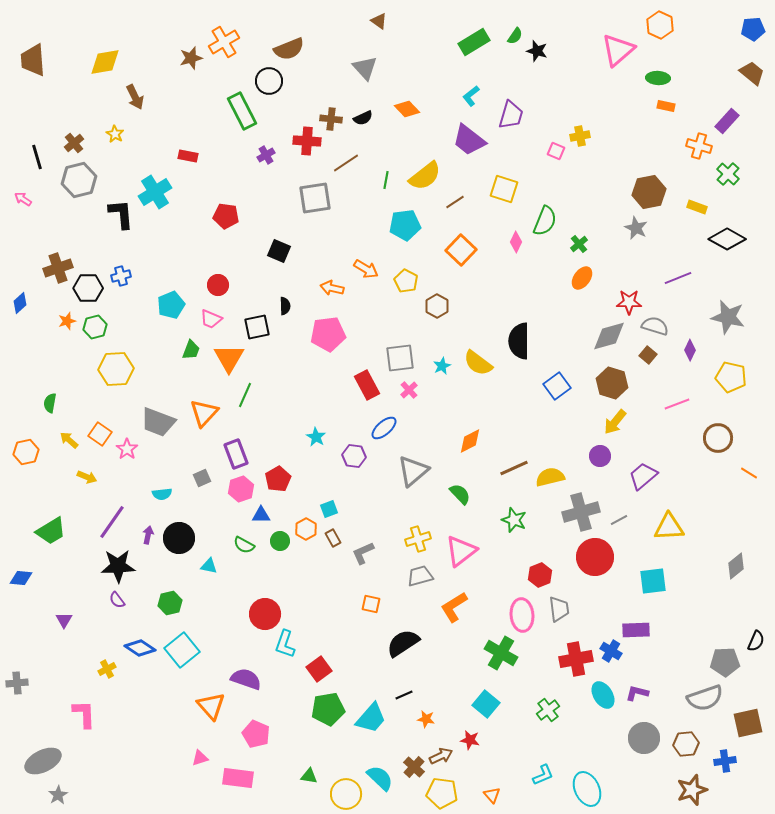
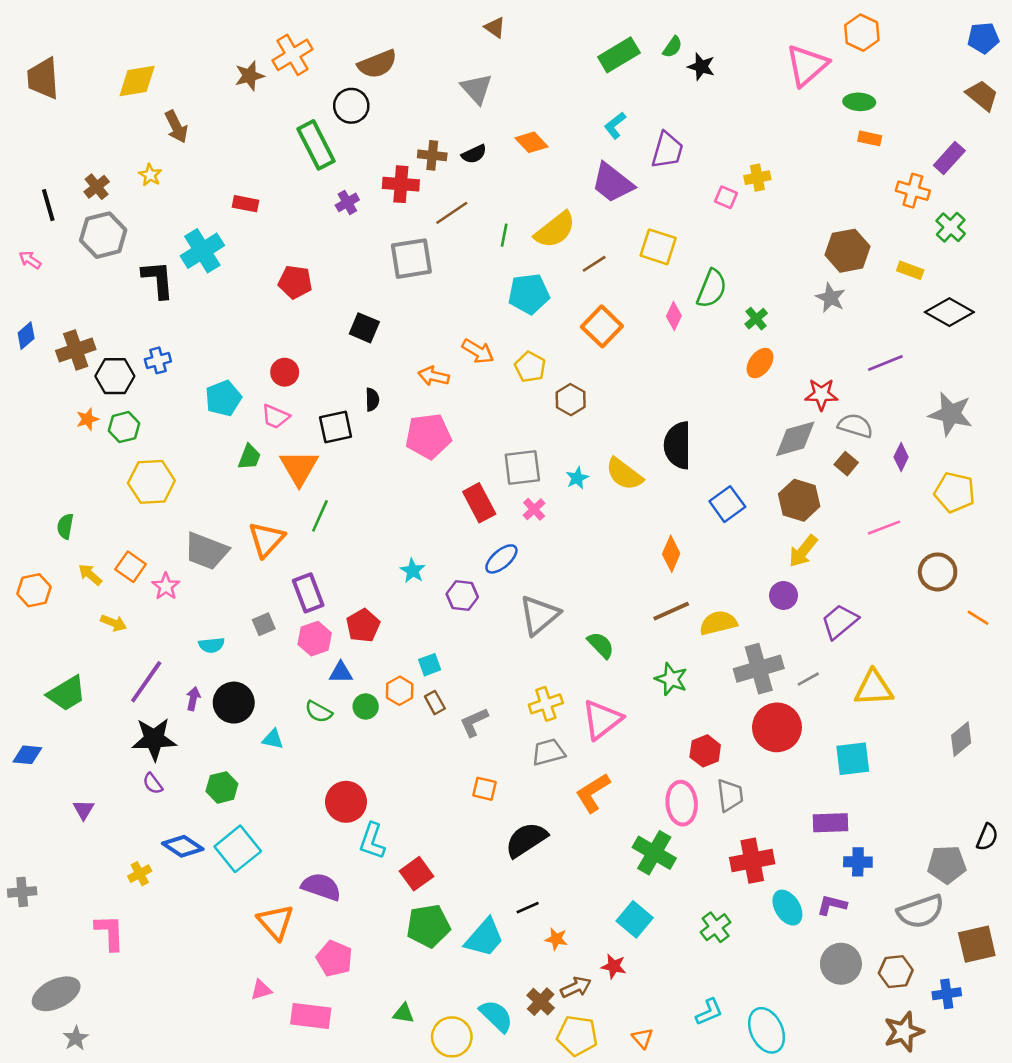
blue diamond: (20, 303) -> (26, 336), moved
orange diamond: (470, 441) -> (671, 554), moved, turned -40
blue cross: (611, 651) -> (858, 862), moved, turned -30

